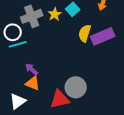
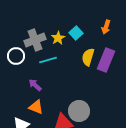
purple rectangle: (103, 36) -> (106, 60), turned -45
cyan line: (18, 44) -> (48, 60), moved
purple arrow: (32, 69) -> (35, 85), moved

